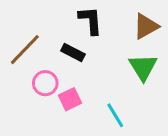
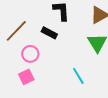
pink square: (70, 99) -> (26, 77), moved

